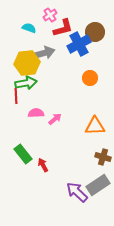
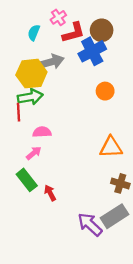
cyan semicircle: (29, 28) -> (34, 33), turned -88
brown circle: (95, 32) -> (102, 30), moved
pink arrow: (55, 119) -> (34, 153), moved

